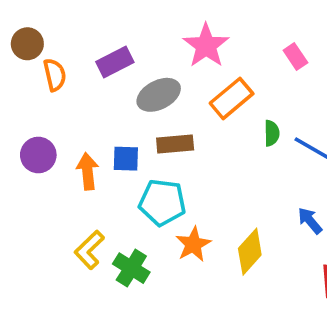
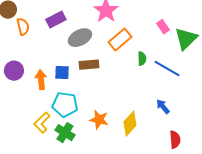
pink rectangle: (295, 57) -> (163, 27), moved
cyan pentagon: (162, 202) -> (65, 105), moved
orange star: (193, 244) -> (99, 120), turned -30

